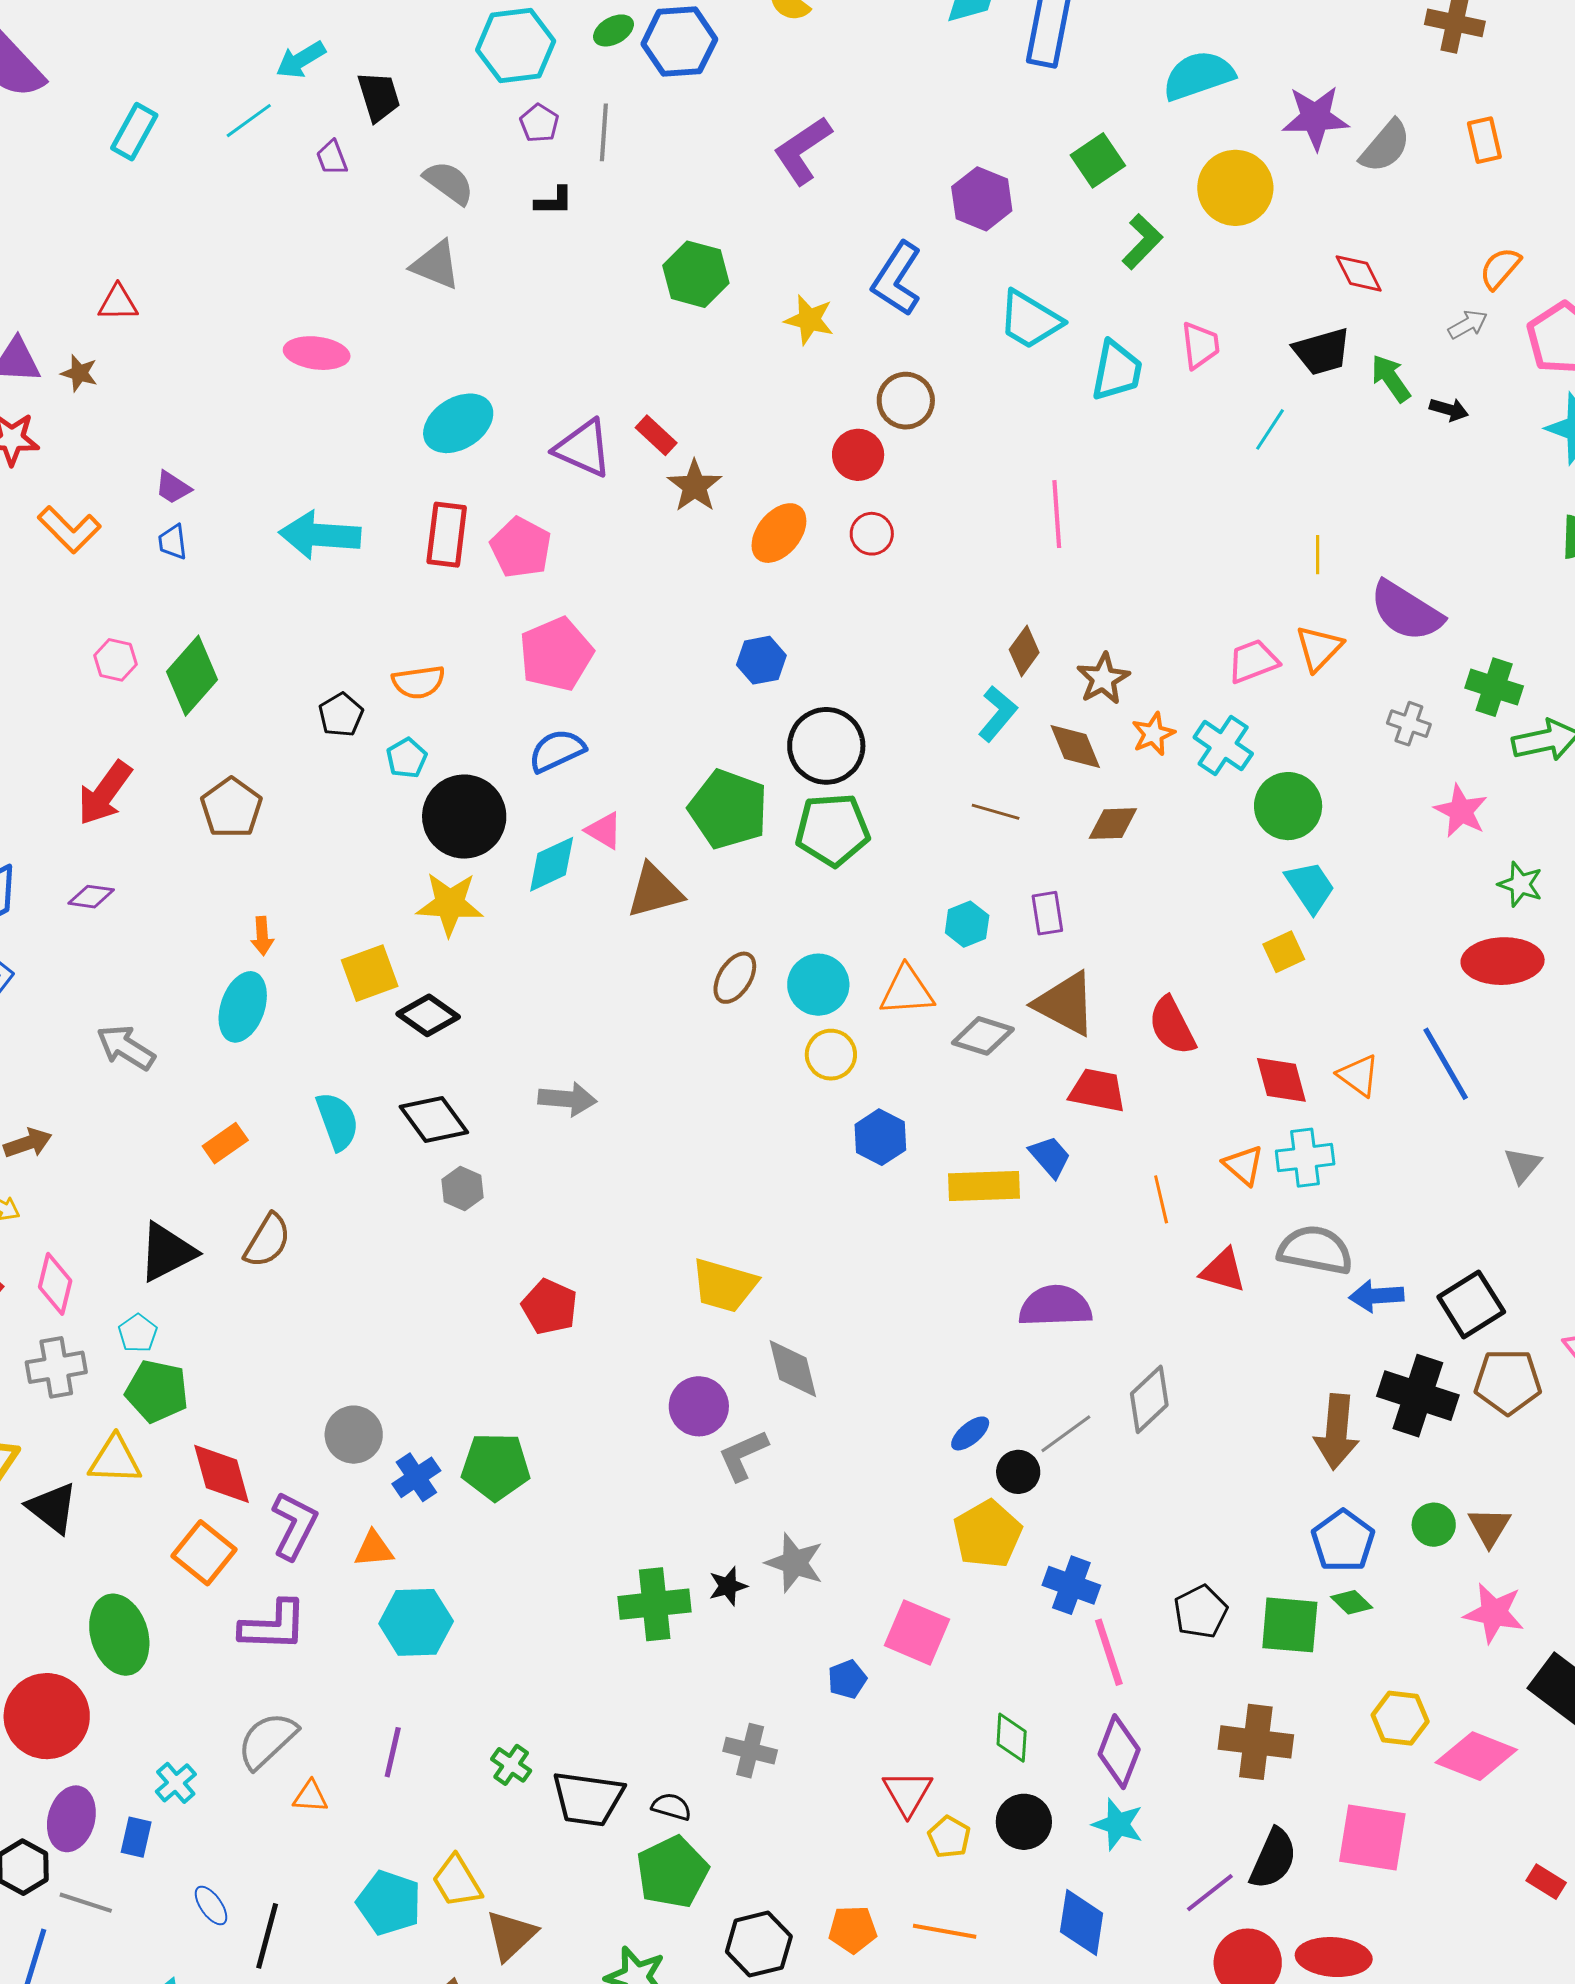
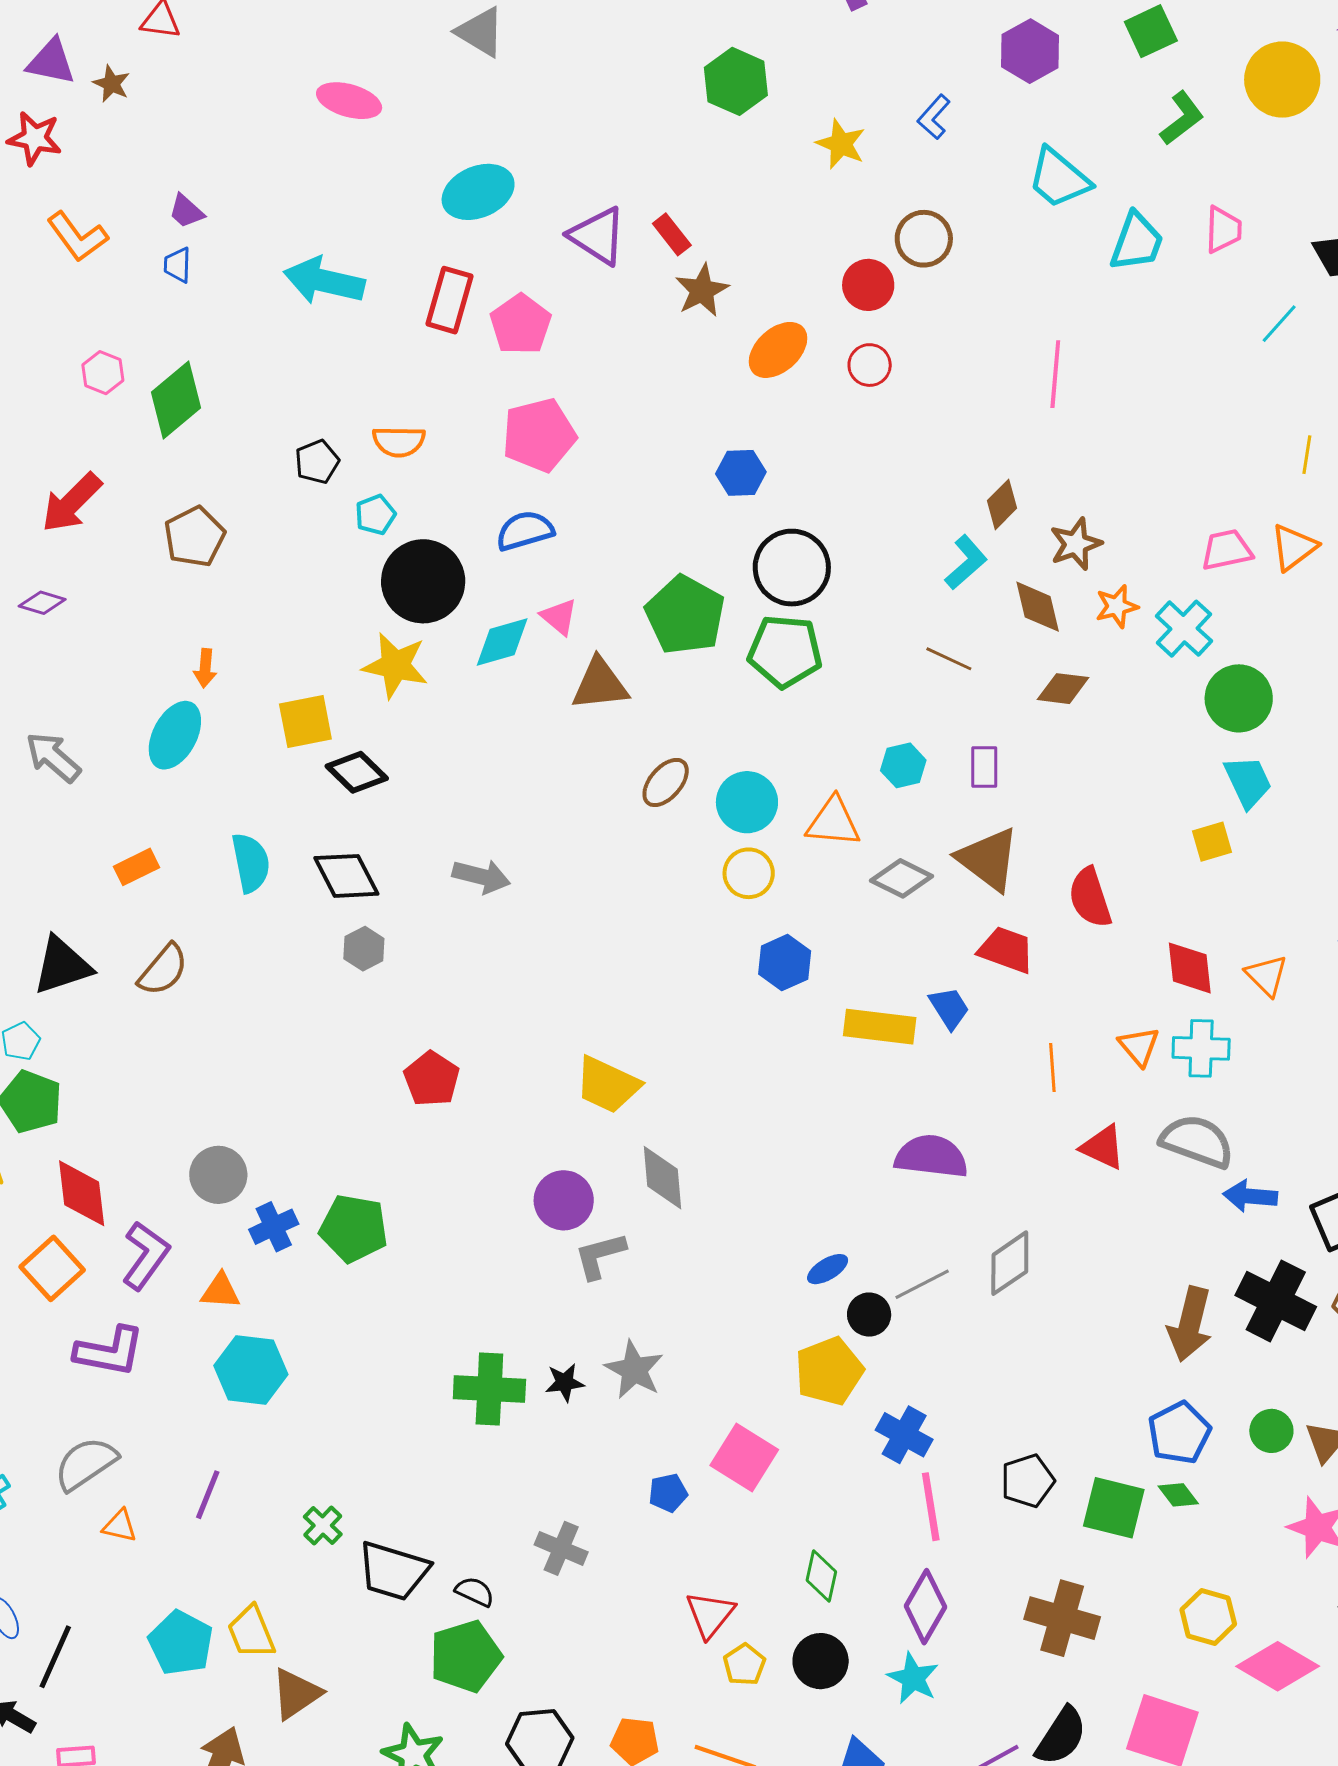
blue L-shape: (897, 279) -> (934, 117), size x0.6

